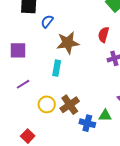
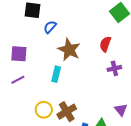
brown star: (68, 43) -> (69, 50), turned 30
purple line: (23, 84) -> (18, 80), moved

